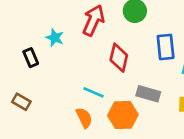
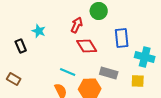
red arrow: (93, 20) -> (77, 25), moved, size x0.7
red diamond: (119, 58) -> (87, 46), turned -45

